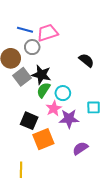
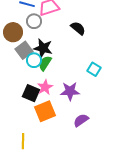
black semicircle: (86, 60) -> (78, 28), moved
cyan circle: (63, 93) -> (34, 60), moved
cyan square: (94, 107) -> (94, 69), moved, turned 32
pink star: (54, 108) -> (45, 87), moved

